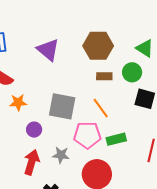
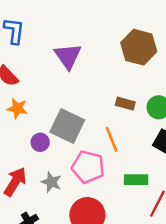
brown hexagon: (98, 46) -> (139, 47), moved
purple circle: (34, 130) -> (40, 142), moved
green rectangle: (116, 139) -> (136, 180), moved

